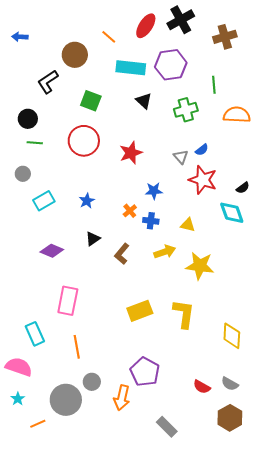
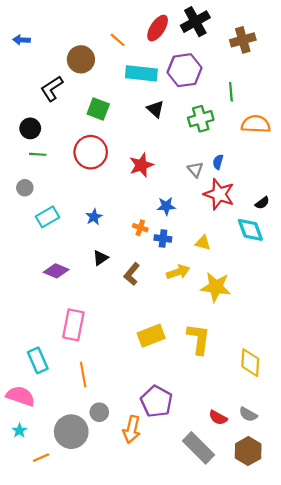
blue semicircle: (202, 150) -> (218, 162), turned 144
orange cross: (130, 211) -> (140, 228), turned -32
gray rectangle: (167, 427) -> (199, 448), moved, size x1.4

